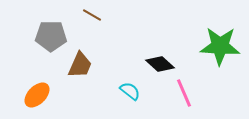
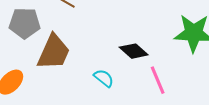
brown trapezoid: (80, 65) -> (54, 52), size x1.4

